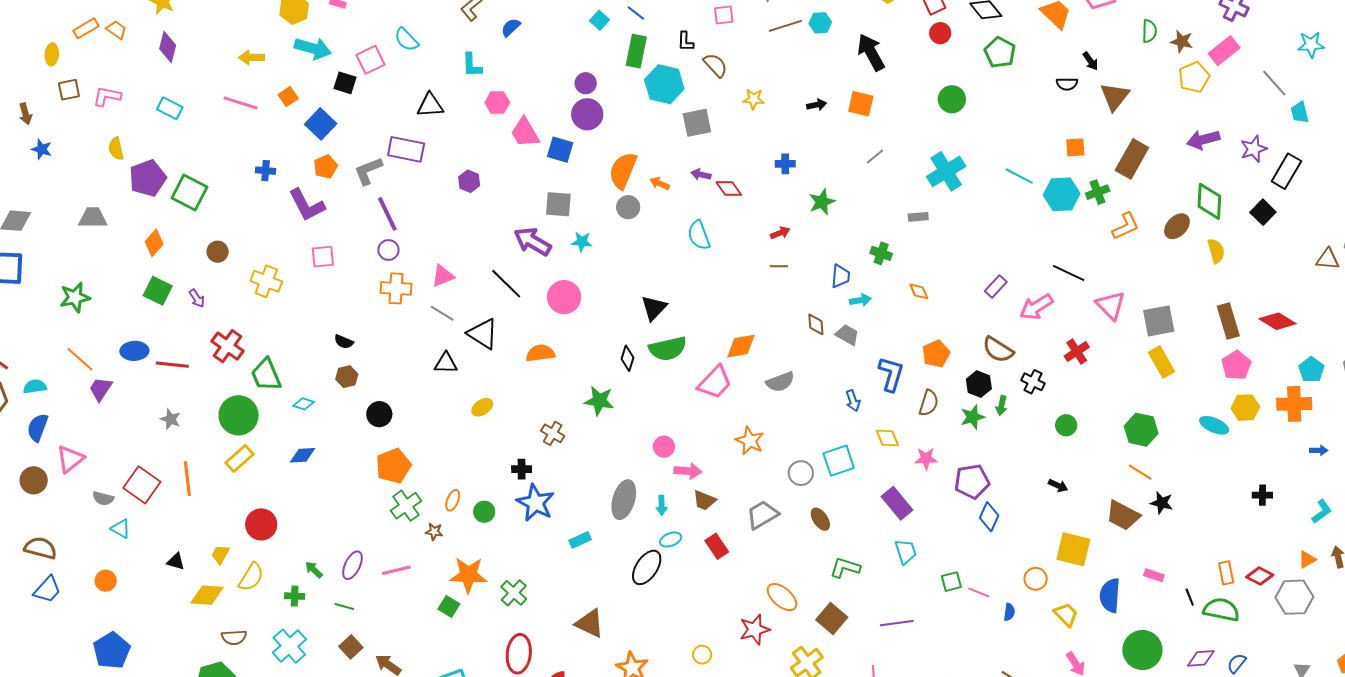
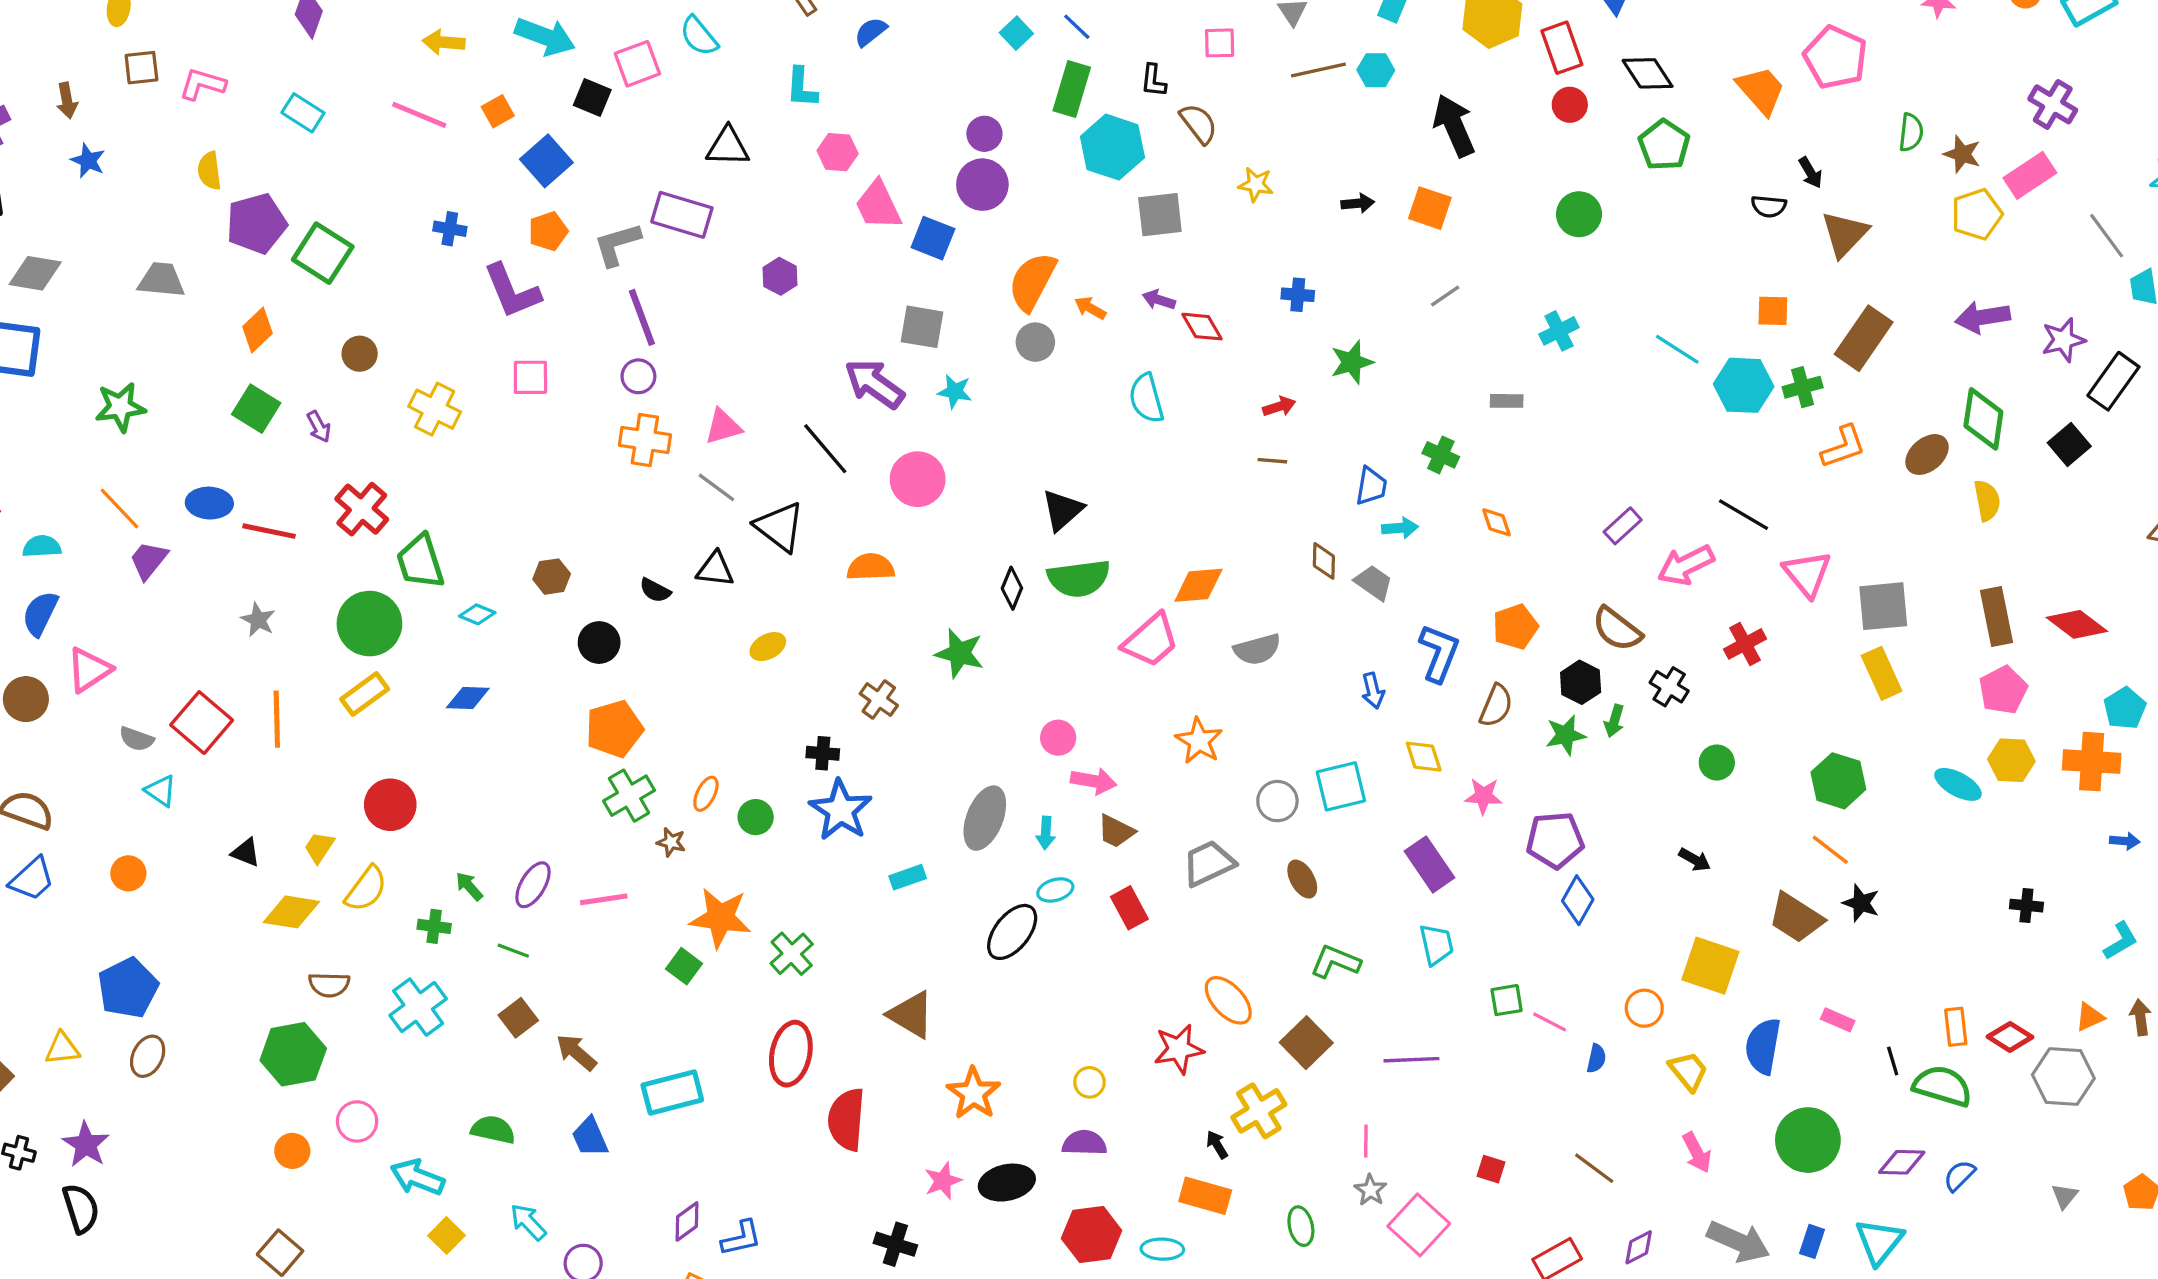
cyan cross: (946, 171) -> (1559, 331), size x0.6
black semicircle: (344, 342) -> (655, 590), moved

